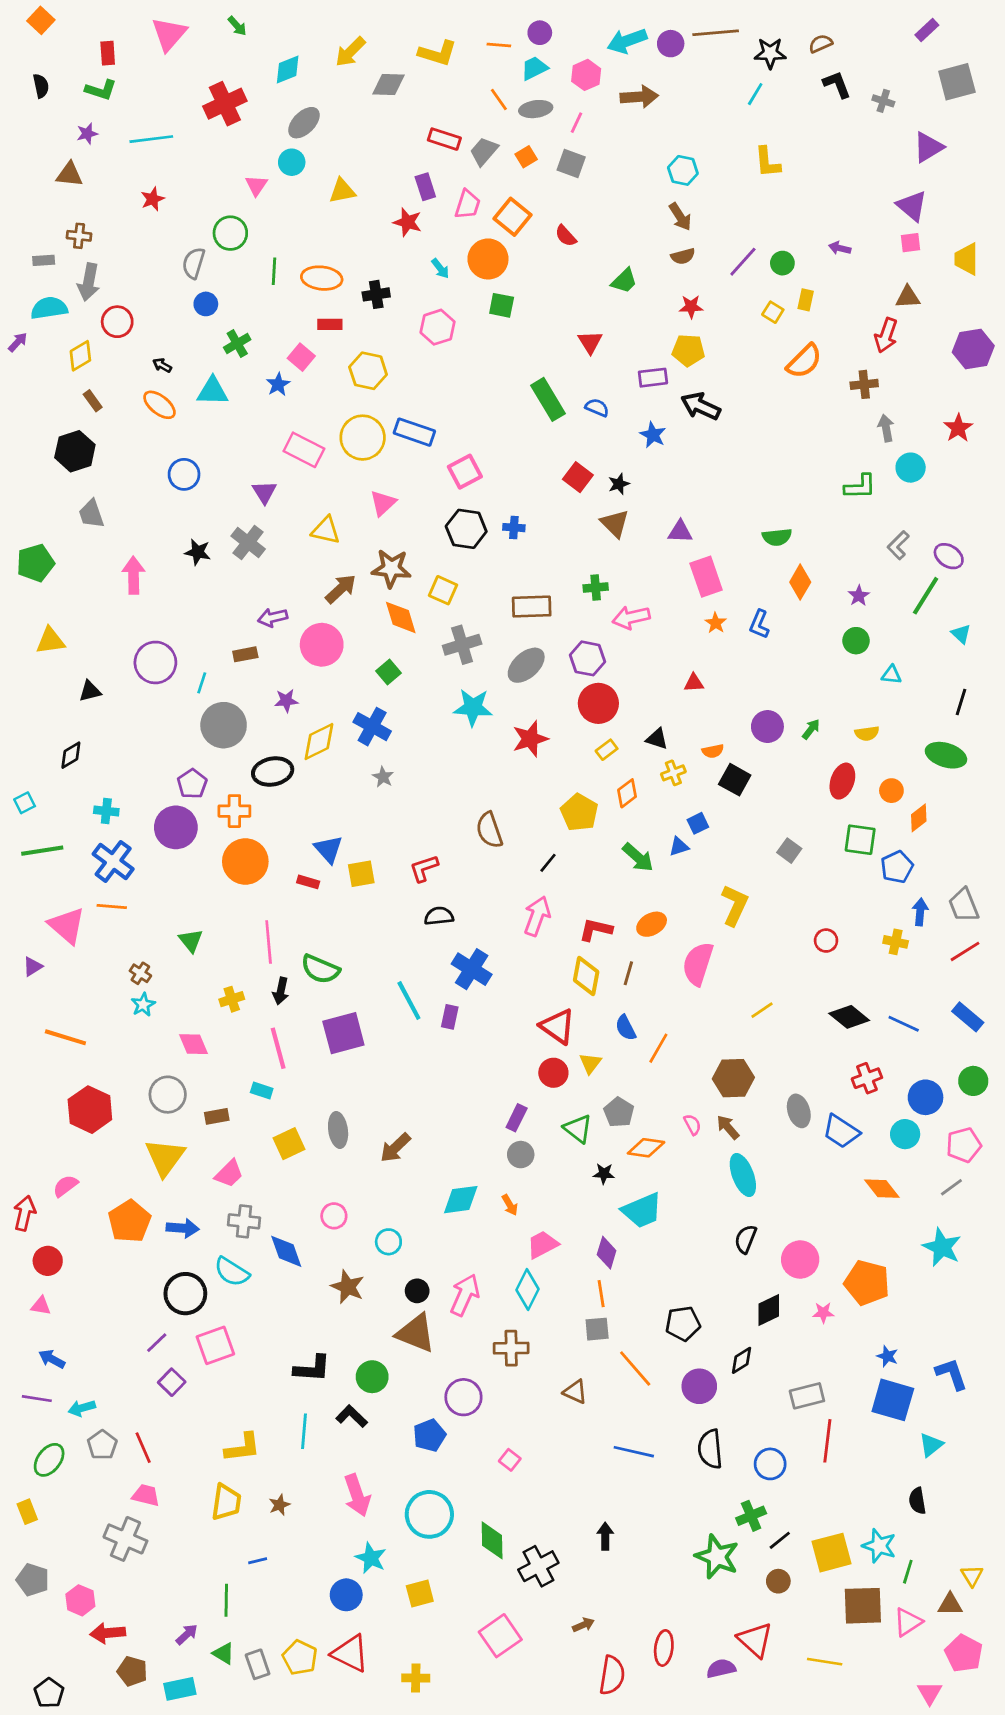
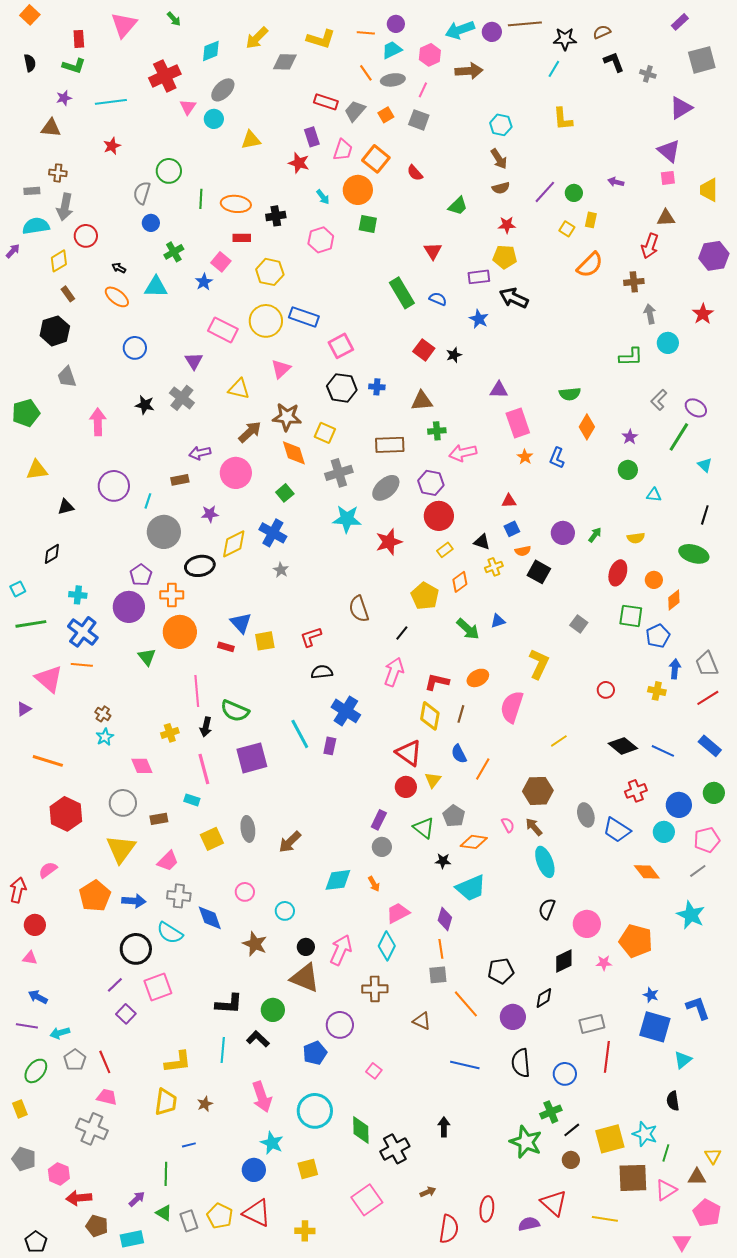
pink triangle: (256, 185) -> (188, 107), moved
brown triangle: (615, 523) -> (422, 401), moved, turned -50
blue square: (698, 823) -> (512, 529), moved
green triangle: (191, 941) -> (147, 657), moved

